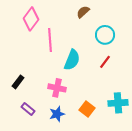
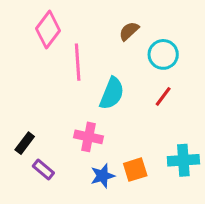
brown semicircle: (83, 12) -> (129, 31), moved
black rectangle: (18, 82) -> (25, 143), moved
orange square: (87, 109) -> (135, 170), turned 35
blue star: (57, 114) -> (102, 176), moved

